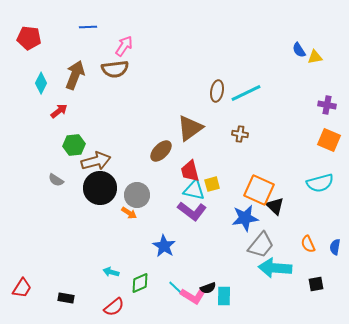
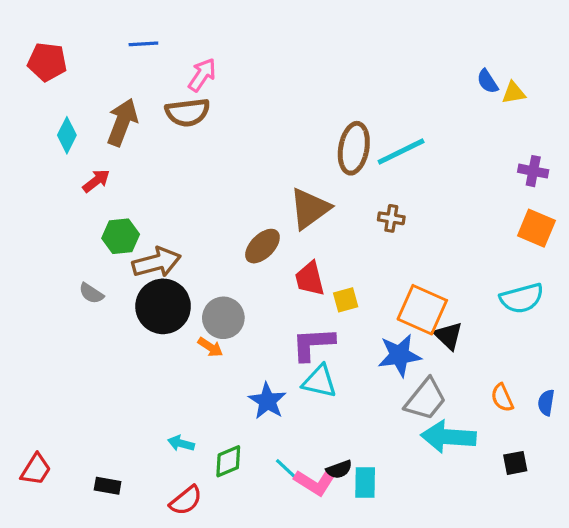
brown ellipse: (217, 91) -> (354, 148), size x1.4
cyan triangle: (194, 190) -> (320, 381), moved
purple L-shape: (192, 211) -> (313, 344), turned 140

